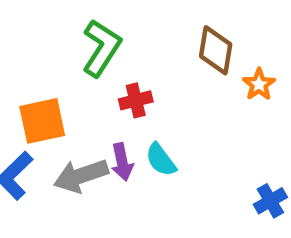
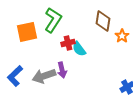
orange square: (42, 121) -> (27, 32), moved
cyan semicircle: (161, 160) -> (79, 49), moved

